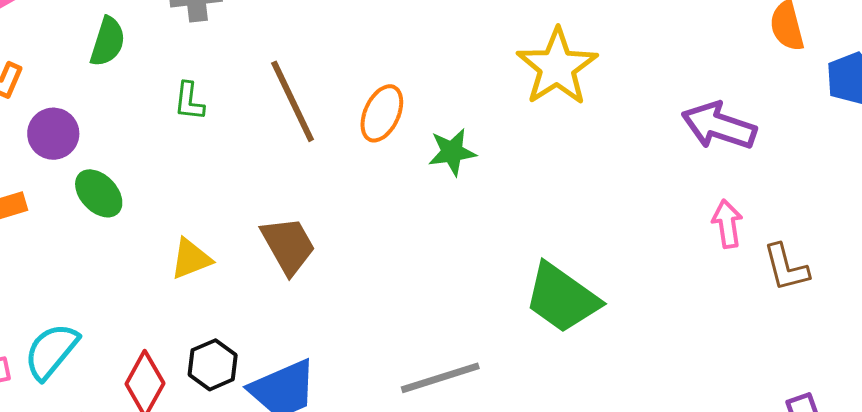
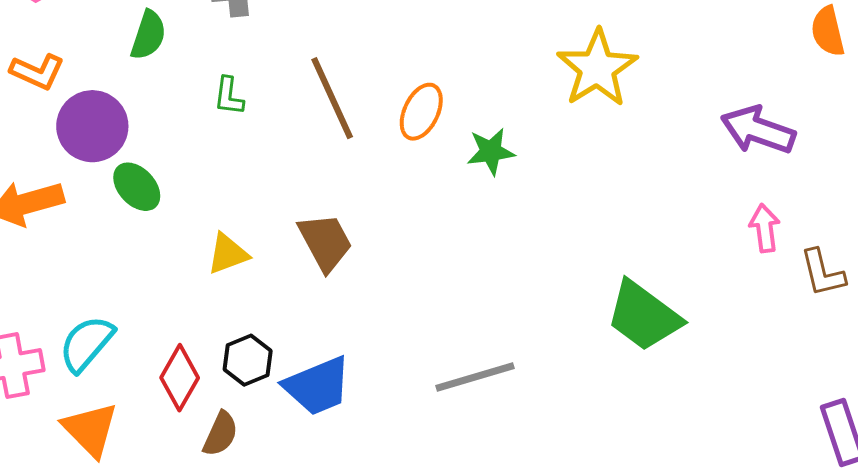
purple circle: (53, 134) -> (92, 126), size x1.4
green trapezoid: (562, 298) -> (644, 316), moved

